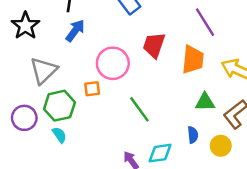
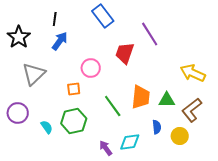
purple line: (205, 22) -> (150, 34), moved
orange trapezoid: (193, 60) -> (141, 97), moved
pink circle: (113, 63) -> (91, 68), size x0.7
green hexagon: (59, 106) -> (74, 121), moved

